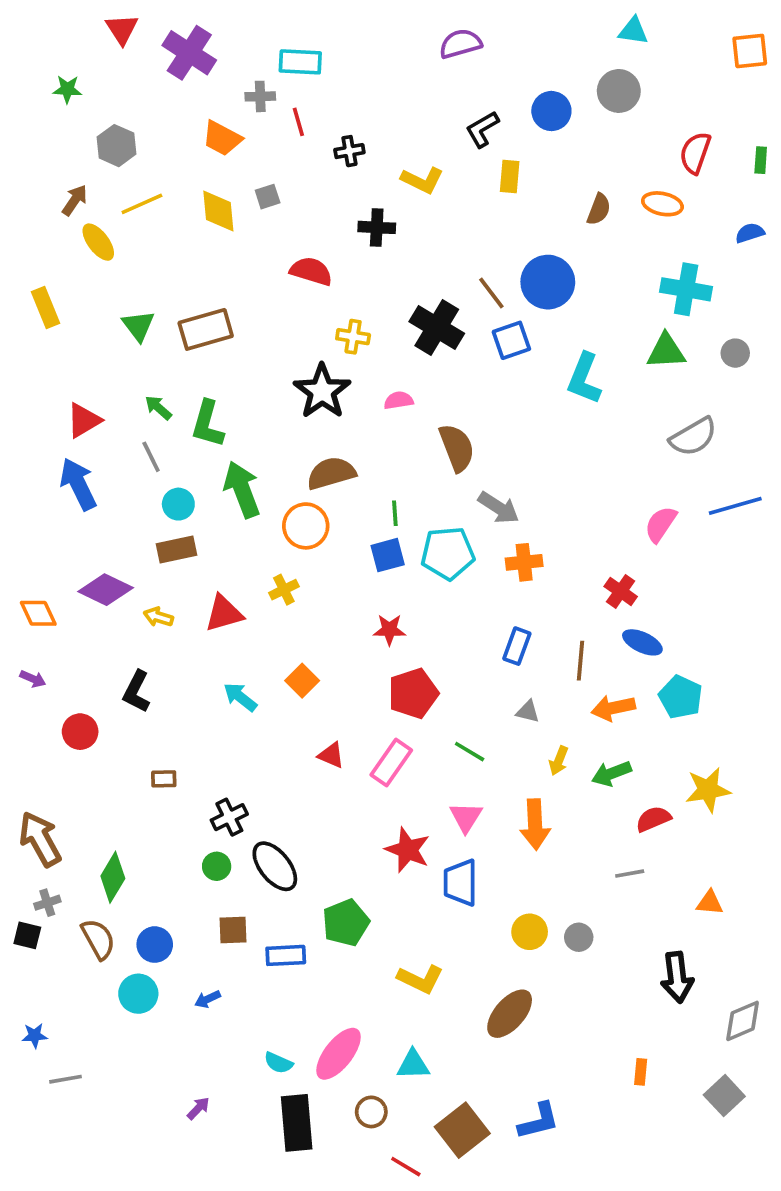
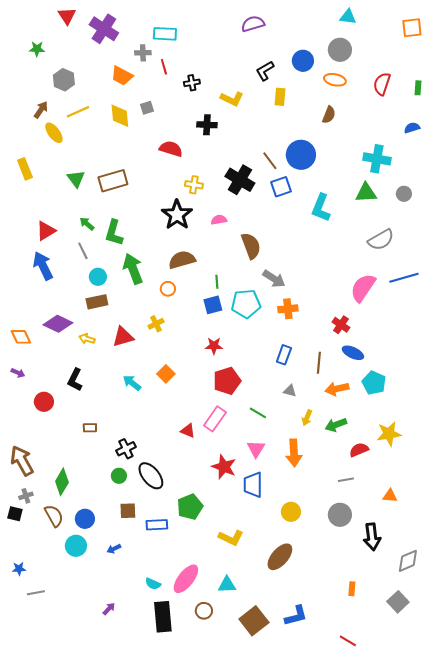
orange ellipse: (662, 204) -> (335, 80), moved
pink semicircle: (661, 524) -> (363, 288), size x1.4
orange circle: (306, 526) -> (168, 289), size x0.6
red triangle: (331, 755) -> (188, 431), moved
gray circle: (579, 937) -> (340, 515), moved, size x1.5
red line: (406, 1167) -> (348, 641), moved

